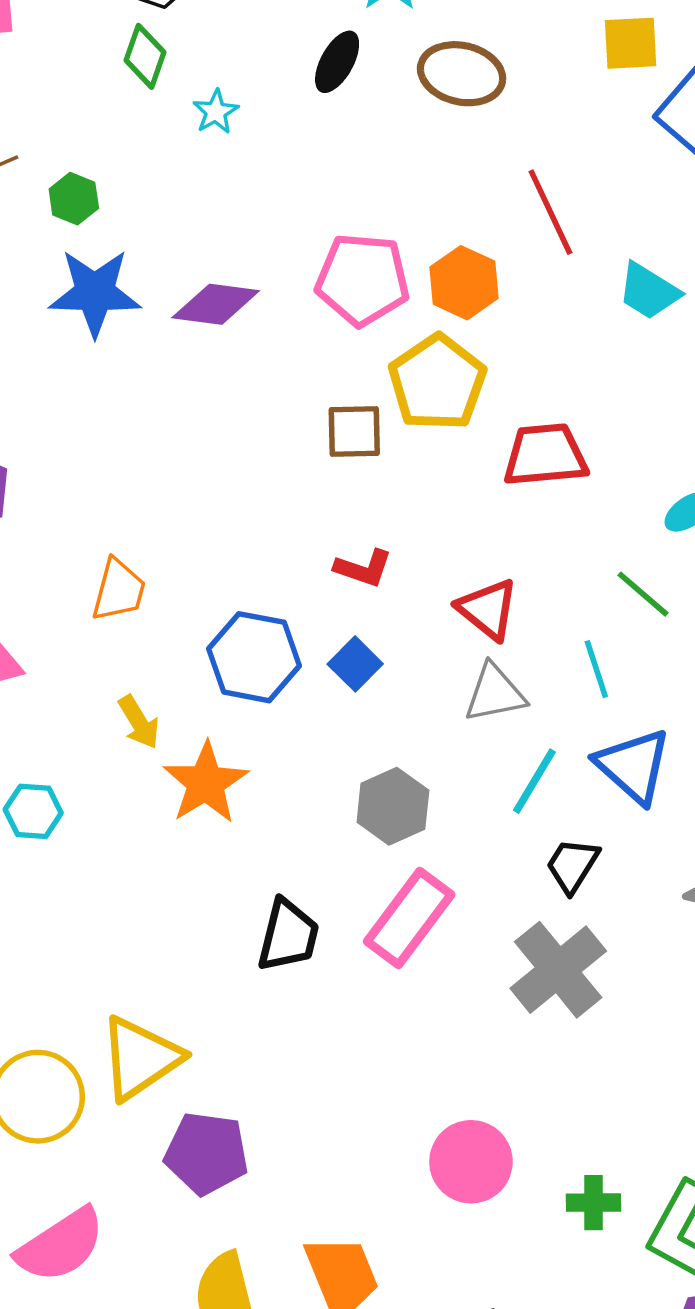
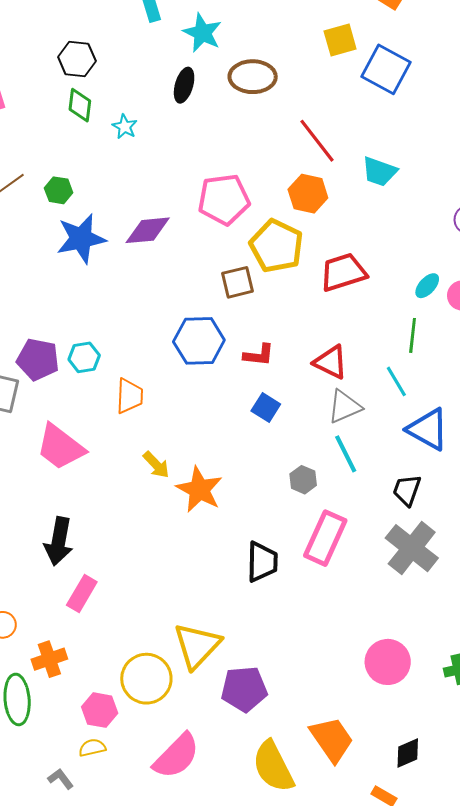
orange hexagon: (464, 283) -> (308, 194), moved
green line: (643, 594) -> (413, 335), turned 68
blue hexagon: (254, 657) -> (199, 341), moved
cyan line: (534, 781) -> (346, 454), moved, turned -45
gray hexagon: (393, 806) -> (303, 480), size x0.7
cyan hexagon: (33, 811) -> (84, 357), moved

